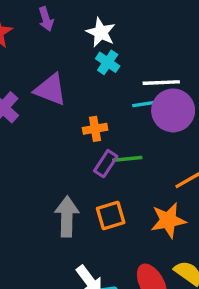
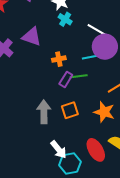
white line: (161, 83) -> (97, 30), turned 35
cyan line: (146, 104) -> (90, 57), moved
orange star: (168, 220) -> (104, 112), turned 30

